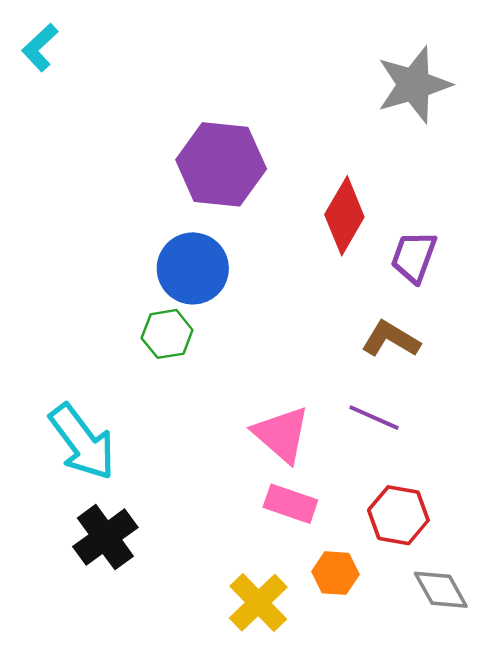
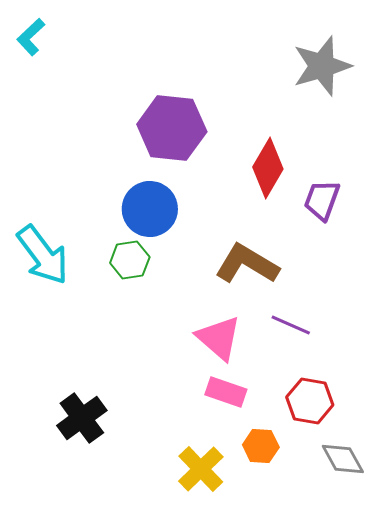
brown L-shape: (391, 339) -> (247, 264), moved, size x1.4
cyan arrow: (82, 442) -> (43, 255), moved

